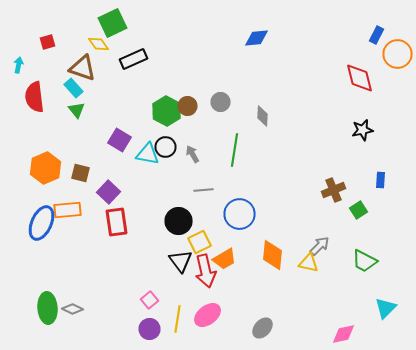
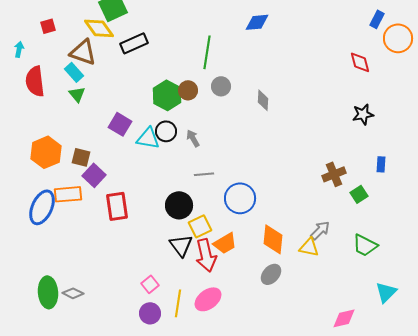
yellow diamond: (98, 44) -> (99, 28), size x1.4
red diamond: (360, 78) -> (360, 62), size x0.7
green line: (234, 150) -> (207, 52), moved
purple square: (108, 192) -> (94, 175), moved
gray ellipse: (262, 328) -> (271, 274), moved

